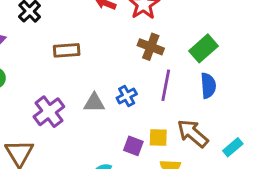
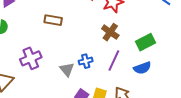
blue semicircle: (208, 86) -> (142, 68), turned 60
gray triangle: (94, 103) -> (67, 69), moved, turned 35

